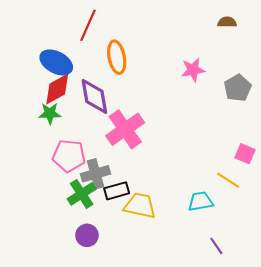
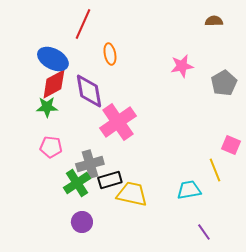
orange ellipse: (117, 57) -> (110, 54), size x0.7
pink pentagon: (69, 156) -> (51, 147), moved, size x0.7
yellow line: (228, 180) -> (215, 170), turned 35

